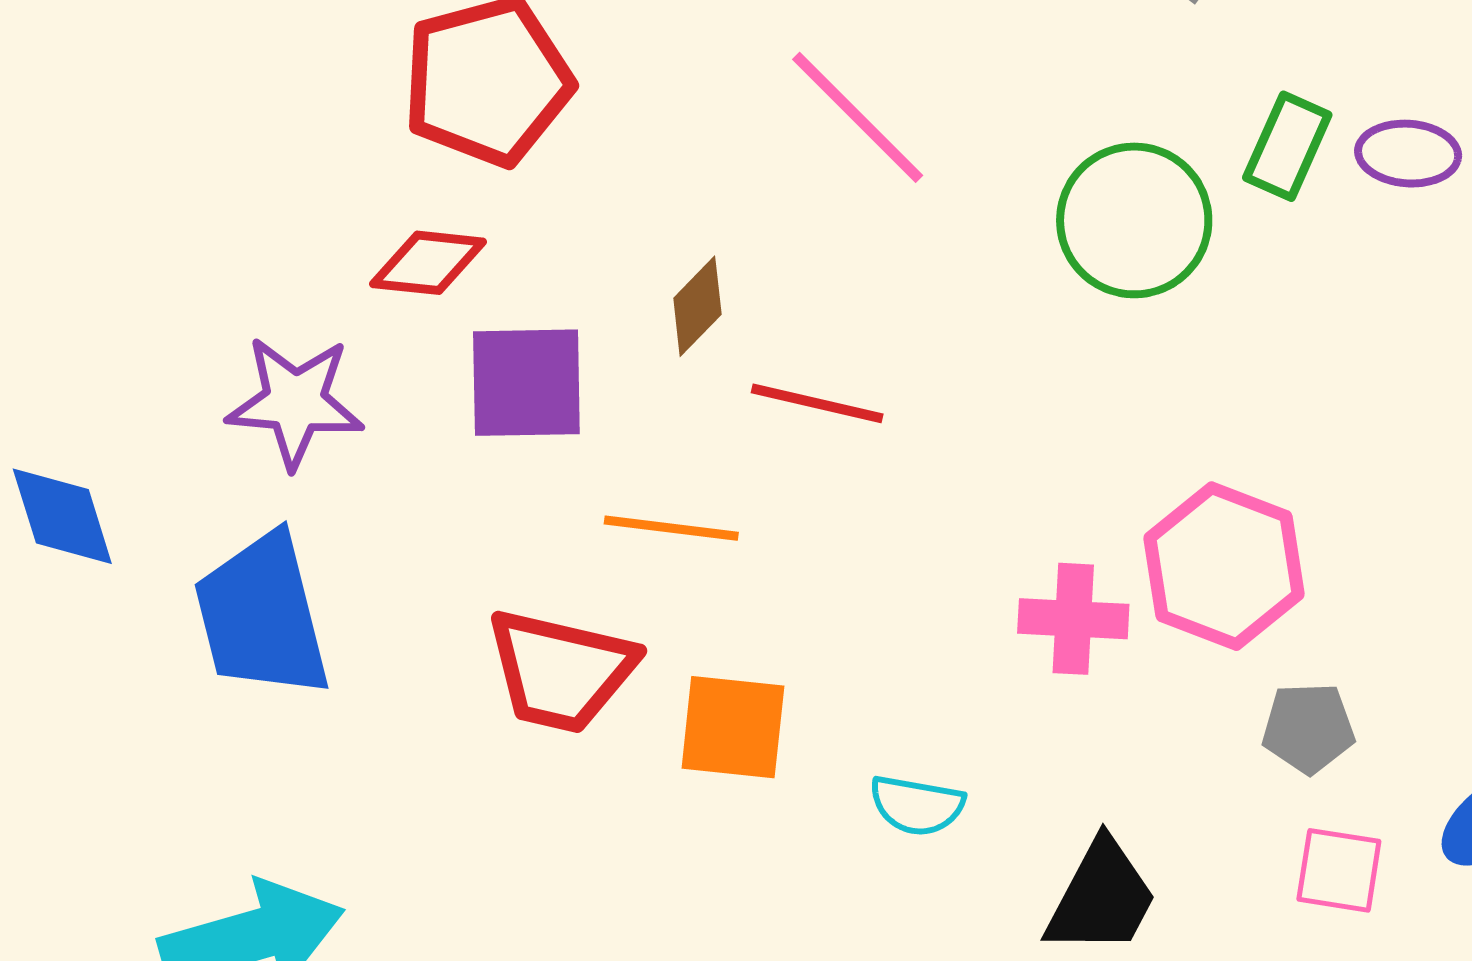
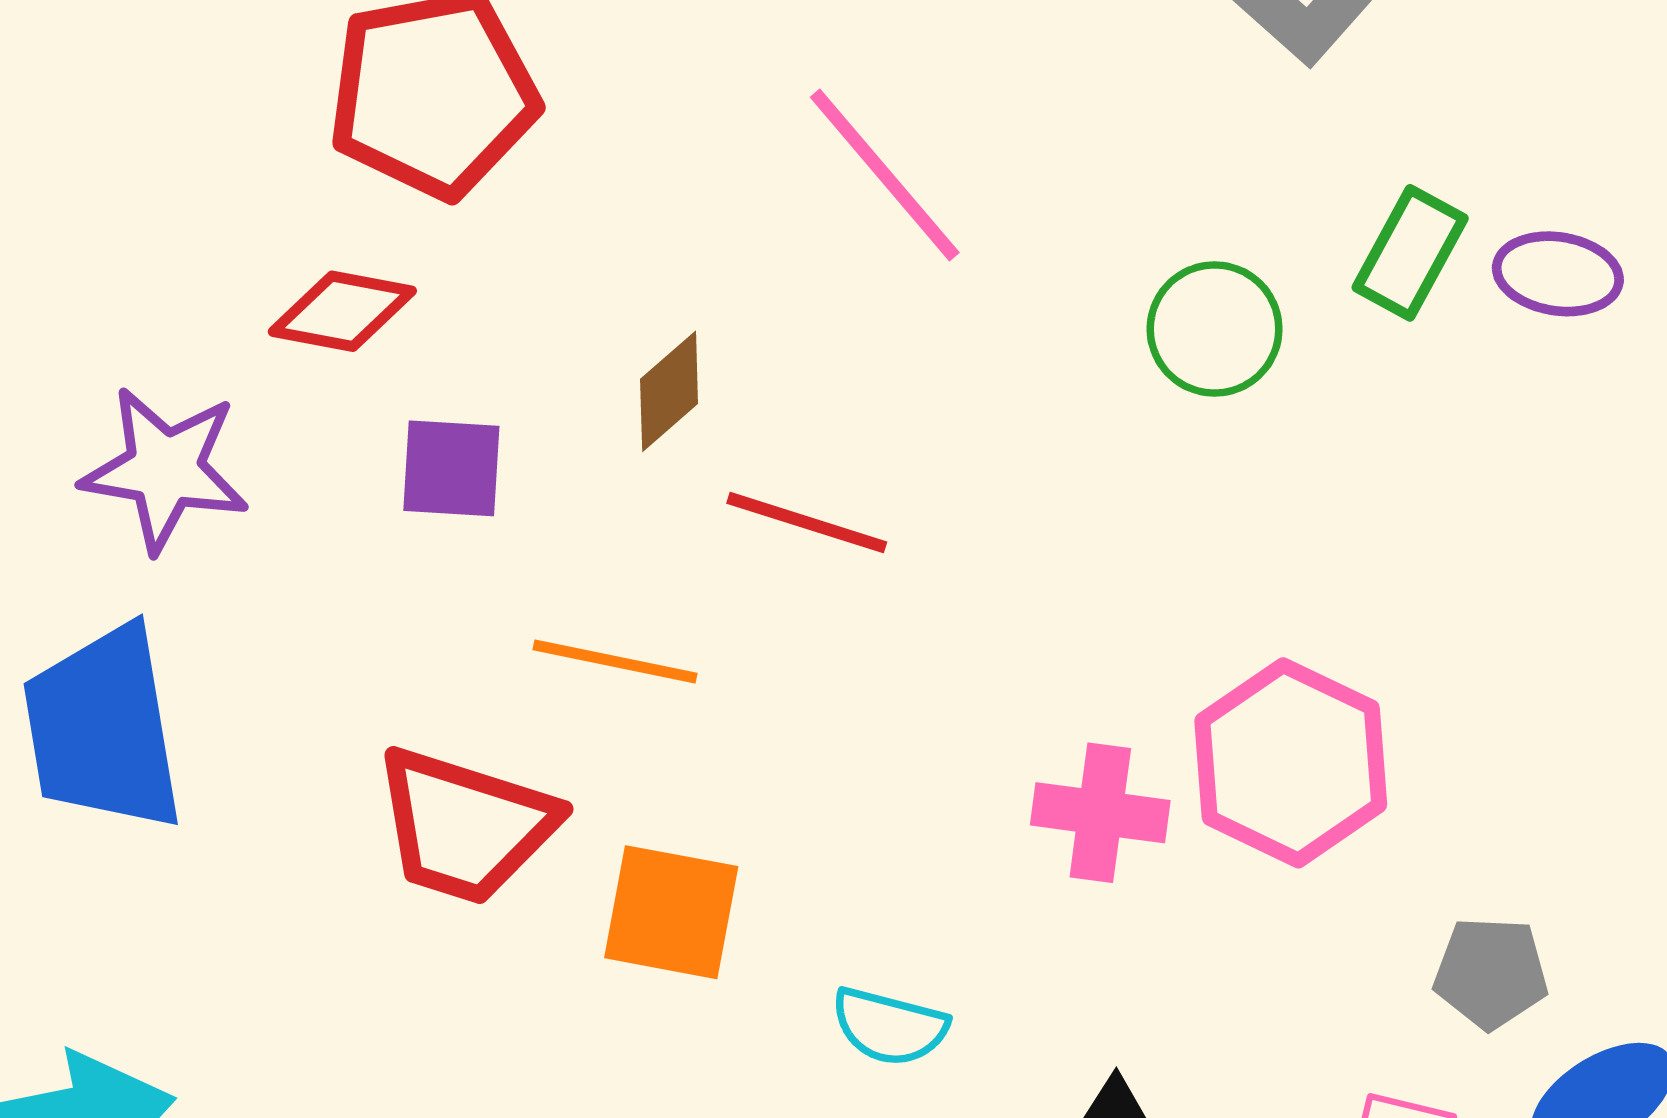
green circle: (1134, 220) -> (1215, 329), size x0.7
purple square: (526, 383) -> (451, 468), size x0.7
gray pentagon: (1308, 728) -> (1491, 973), moved

